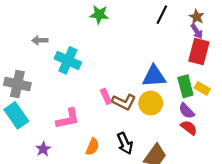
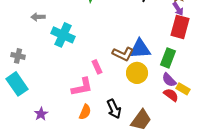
gray cross: (17, 84) -> (18, 56), size x0.6
green rectangle: (185, 86) -> (168, 58), turned 36
yellow rectangle: (202, 88) -> (183, 89), moved
brown L-shape: (124, 102) -> (123, 54), moved
pink L-shape: (68, 119) -> (82, 87), moved

